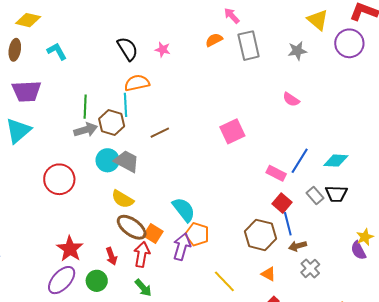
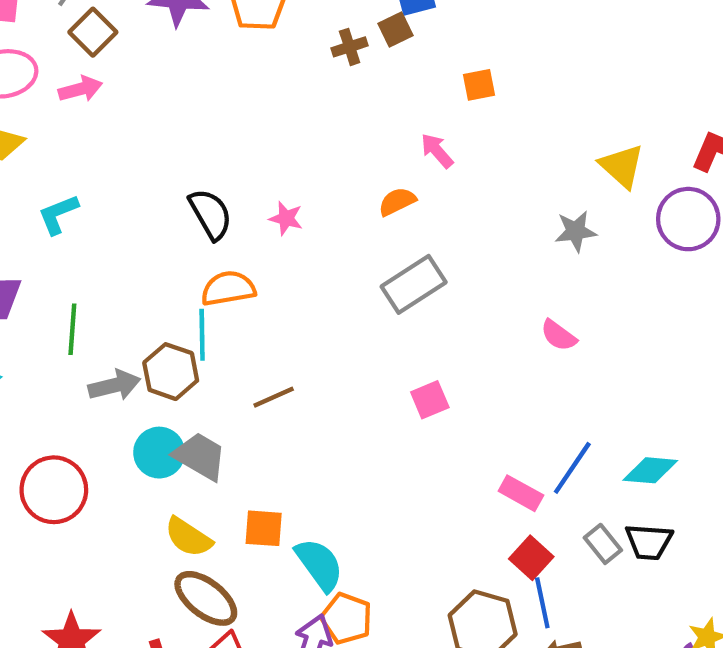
gray rectangle: (249, 46) -> (414, 284), moved, turned 68
cyan L-shape: (57, 51) -> (58, 214), turned -85
green line: (85, 107) -> (72, 329), moved
pink square: (232, 131) -> (430, 400), size x0.7
orange square: (153, 234) -> (264, 528), moved, turned -30

